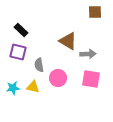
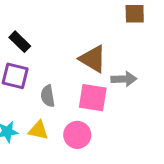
pink circle: (58, 78) -> (77, 135), moved
pink square: (91, 79) -> (93, 98), moved

